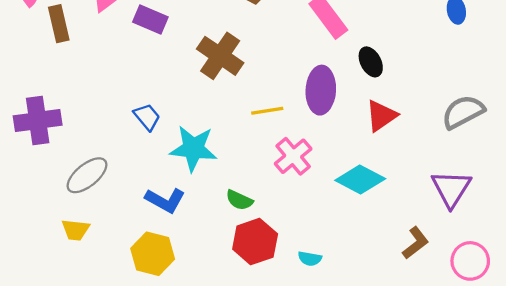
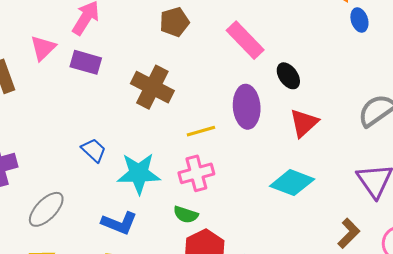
pink cross: (293, 156) -> (196, 173), moved, turned 32

